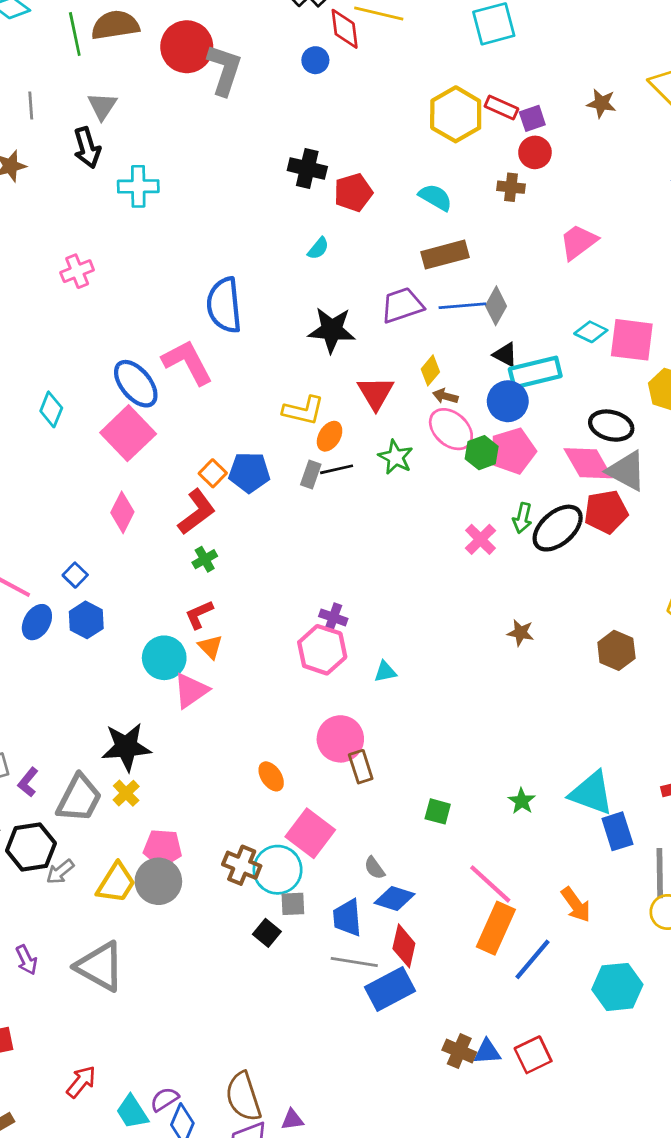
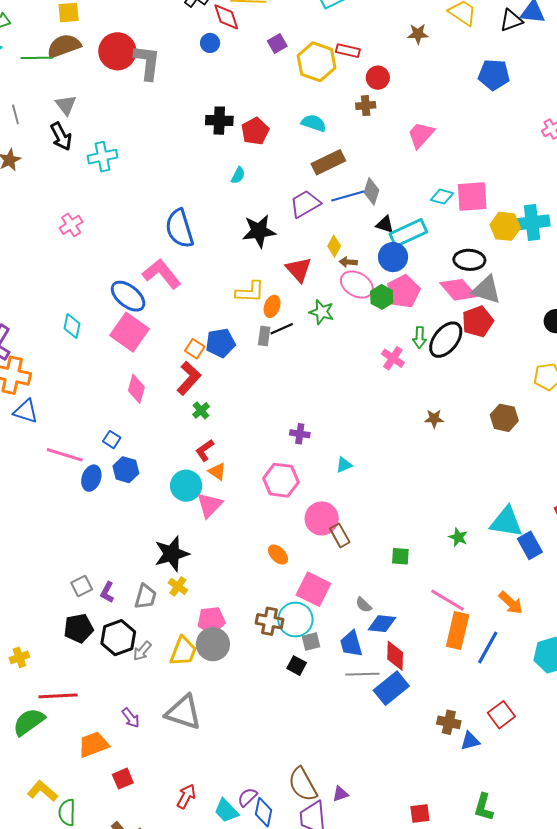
green line: (75, 34) -> (37, 58), turned -68
purple square: (532, 118) -> (277, 43), moved
pink hexagon: (322, 650) -> (281, 480), moved
gray trapezoid: (79, 798) -> (146, 597), size x0.7
blue triangle: (487, 1052) -> (470, 741), moved

